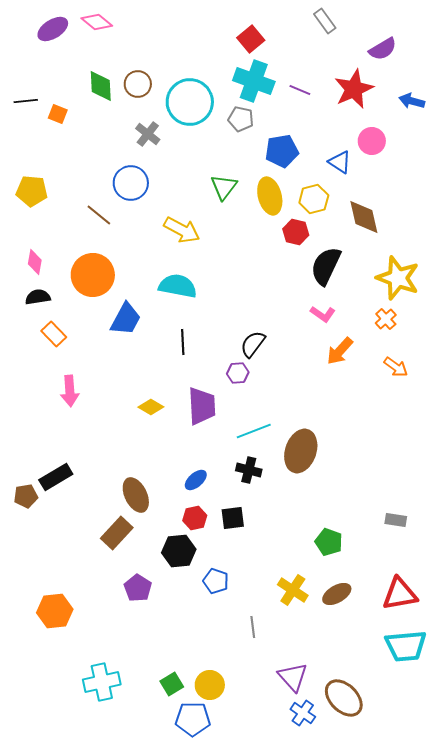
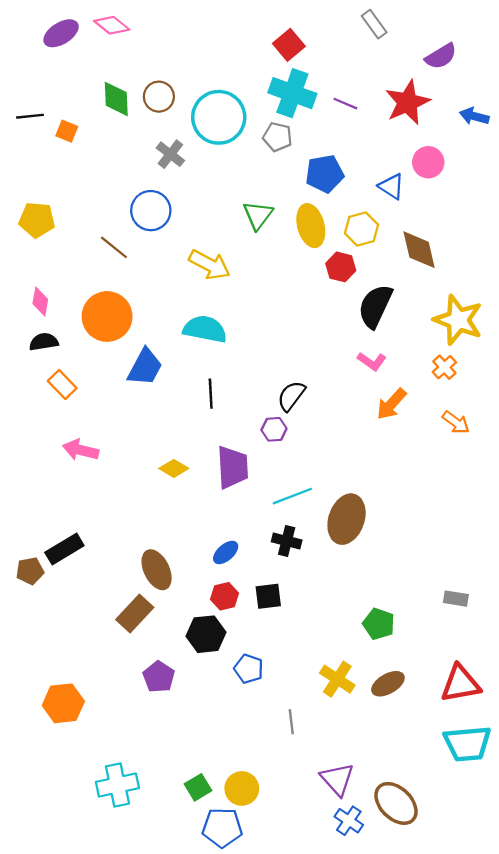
pink arrow: (70, 391) -> (81, 450), turned 108

